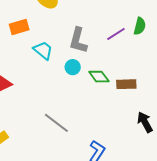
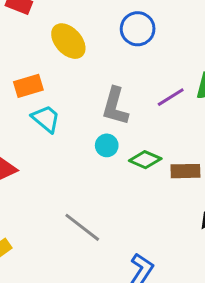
cyan trapezoid: (43, 50) -> (46, 119), moved
green diamond: (99, 77) -> (145, 160), turned -30

